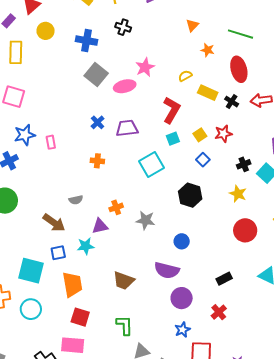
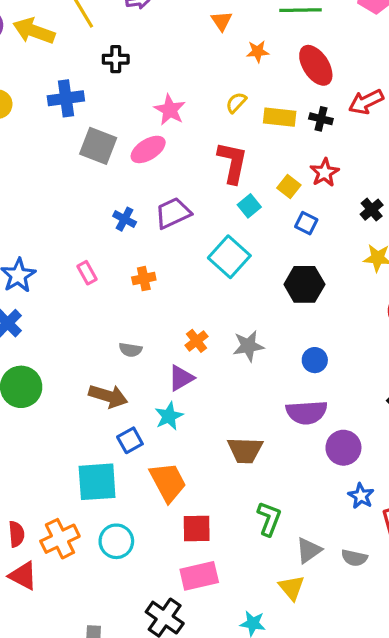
pink rectangle: (51, 142) -> (87, 273), moved
gray semicircle: (76, 200) -> (130, 350), turned 40
green L-shape: (124, 325) -> (269, 519), turned 40

